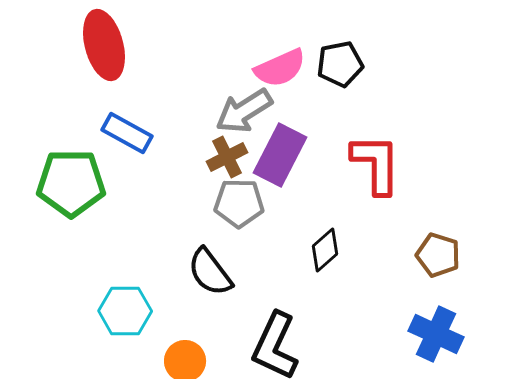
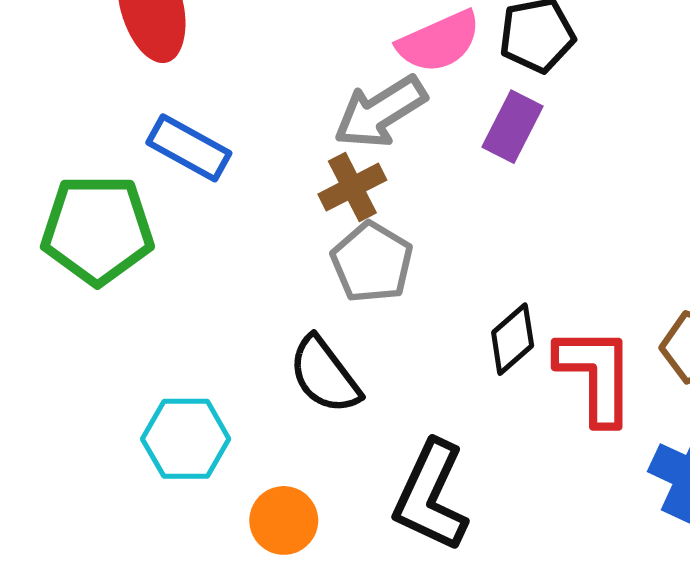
purple rectangle: (280, 155) -> (513, 127), moved, size x0.7
red L-shape: (376, 164) -> (596, 375), moved
gray pentagon: (239, 203) -> (372, 262), turned 30

